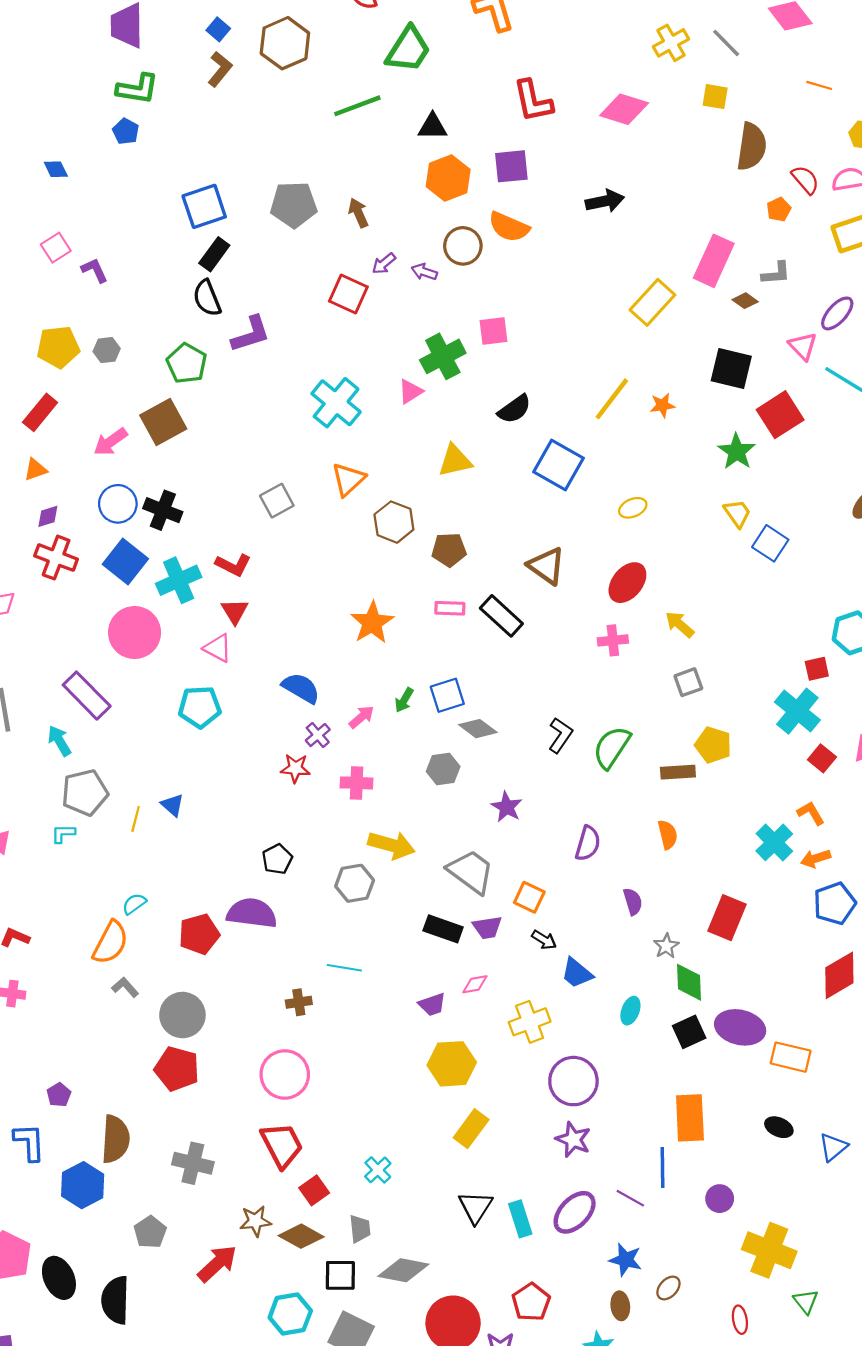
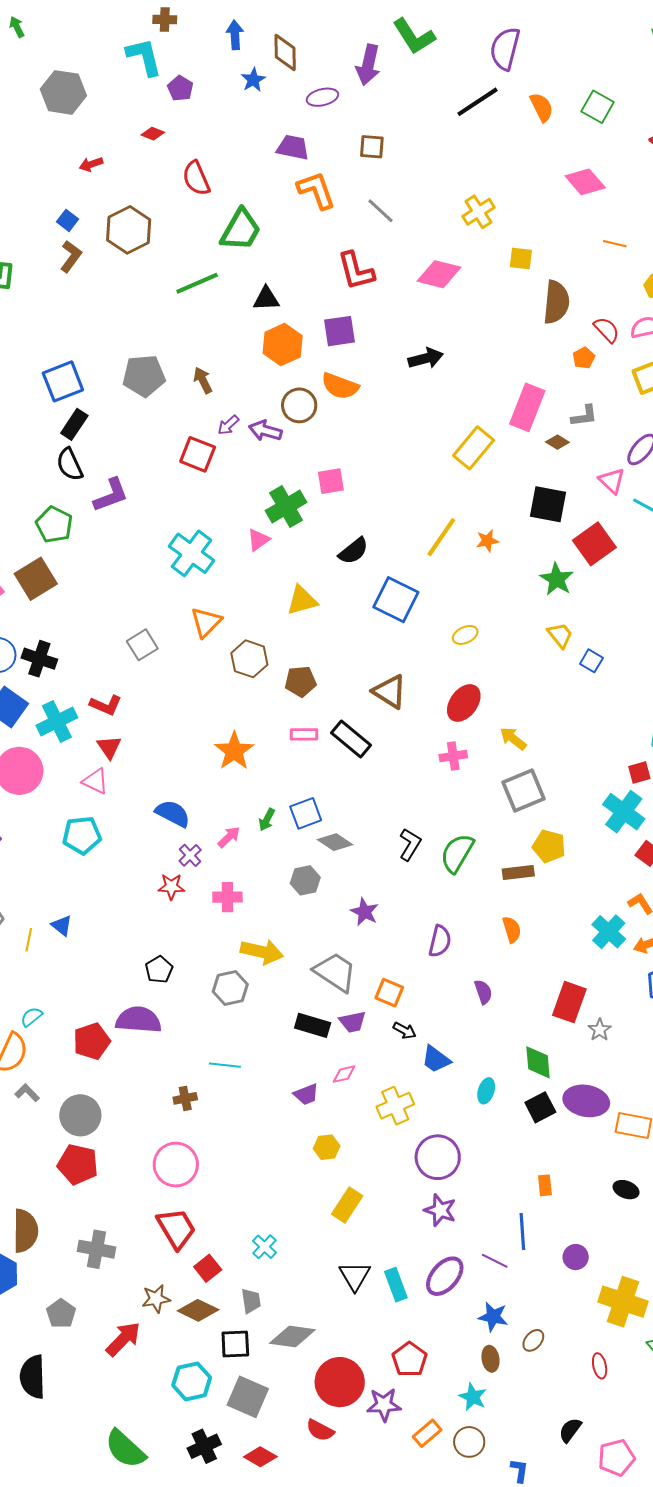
gray line: (726, 43) -> (380, 211), moved
purple arrow: (424, 272) -> (265, 431), size x1.4
blue square: (770, 543) -> (591, 661), size x0.7
gray square: (688, 682) -> (524, 790), size x1.6
gray star: (666, 946) -> (600, 1030), moved
yellow hexagon: (452, 1064) -> (327, 1147), size x0.6
orange rectangle: (690, 1118) -> (545, 1185), size x0.5

